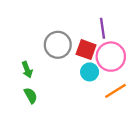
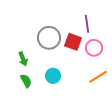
pink circle: (111, 57) -> (94, 48), size x0.7
cyan circle: (90, 72) -> (53, 76), moved

